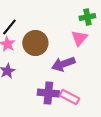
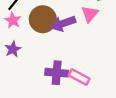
purple arrow: (63, 64) -> (63, 24), moved

